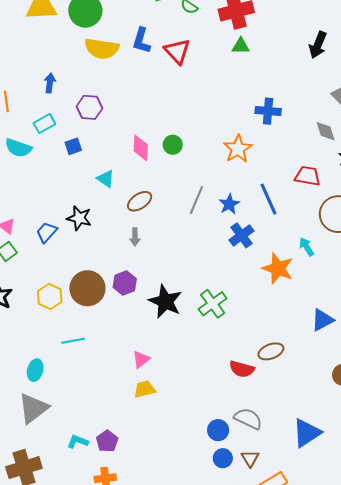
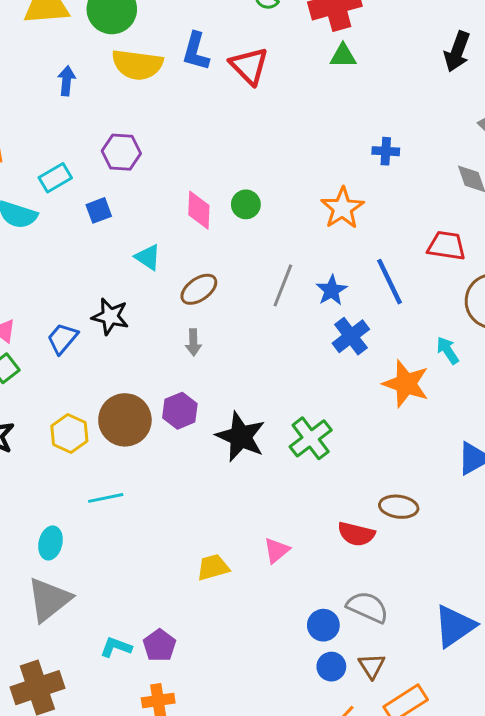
blue arrow: (50, 83) -> (67, 81), moved
blue cross: (268, 111) -> (386, 151), size x0.7
brown ellipse: (271, 351) -> (399, 507), turned 30
pink triangle: (141, 359) -> (276, 550), moved

